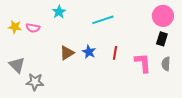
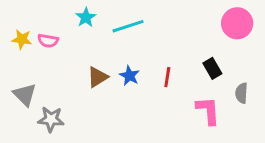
cyan line: (103, 20) -> (128, 26), moved
black rectangle: (162, 39) -> (212, 68), moved, turned -48
pink L-shape: (143, 63) -> (208, 111), moved

